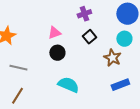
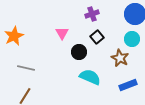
pink triangle: (54, 33) -> (62, 33), turned -40
black circle: (57, 53) -> (79, 52), moved
cyan semicircle: (68, 85) -> (90, 77), moved

